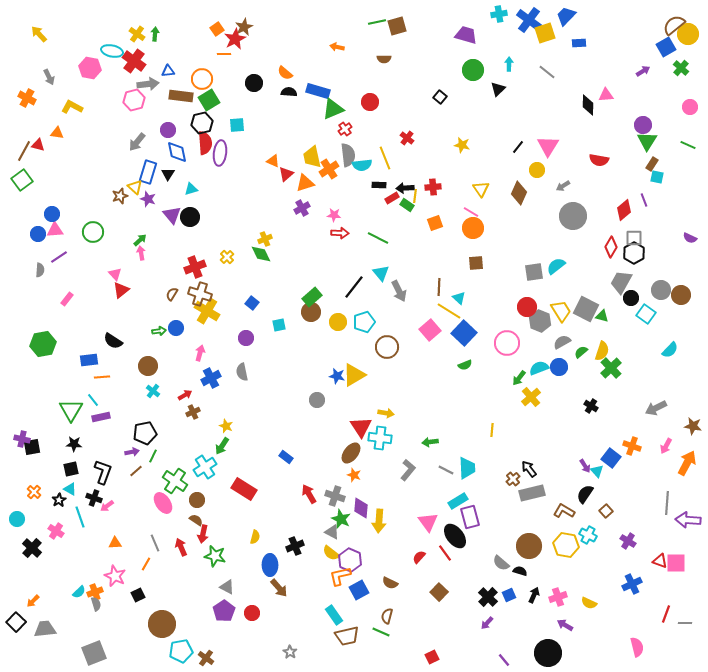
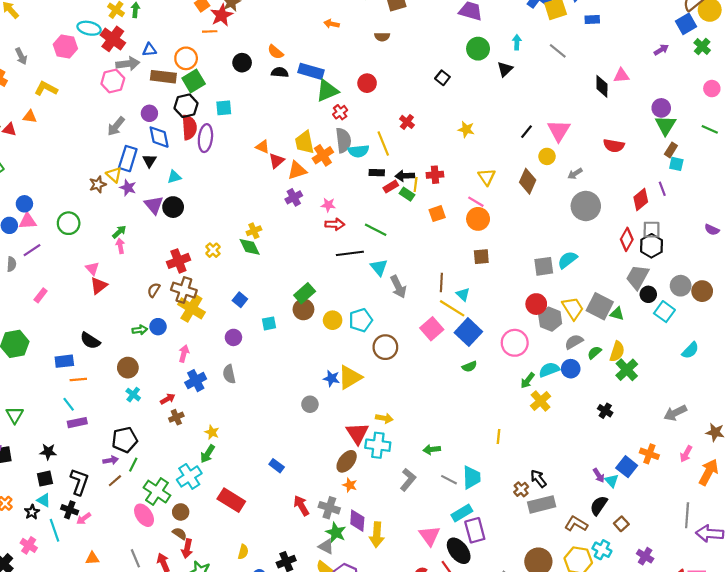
black line: (354, 287) -> (350, 253), moved, turned 45
green triangle: (71, 410) -> (15, 415), moved, size x0.7

